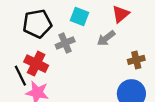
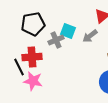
cyan square: (80, 16) -> (68, 31), moved
red cross: (36, 64) -> (32, 57), turned -30

